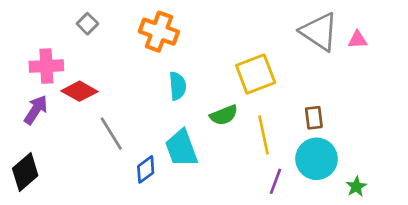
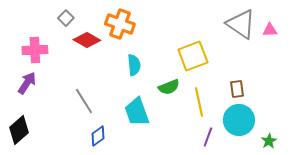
red diamond: (79, 91) -> (87, 40), moved
blue diamond: (146, 169) -> (98, 136), moved

